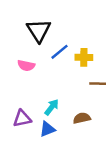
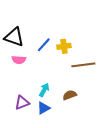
black triangle: (39, 30) -> (14, 37), moved, turned -30

